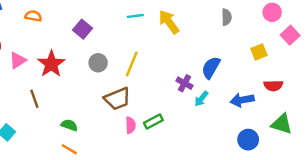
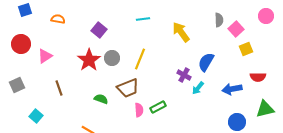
pink circle: (272, 12) -> (266, 16), moved
yellow arrow: (169, 22) -> (181, 32), moved
pink square: (290, 35) -> (236, 29), moved
red star: (51, 64) -> (89, 60), moved
green triangle: (282, 124) -> (265, 109), turned -30
green semicircle: (69, 125) -> (101, 99), moved

